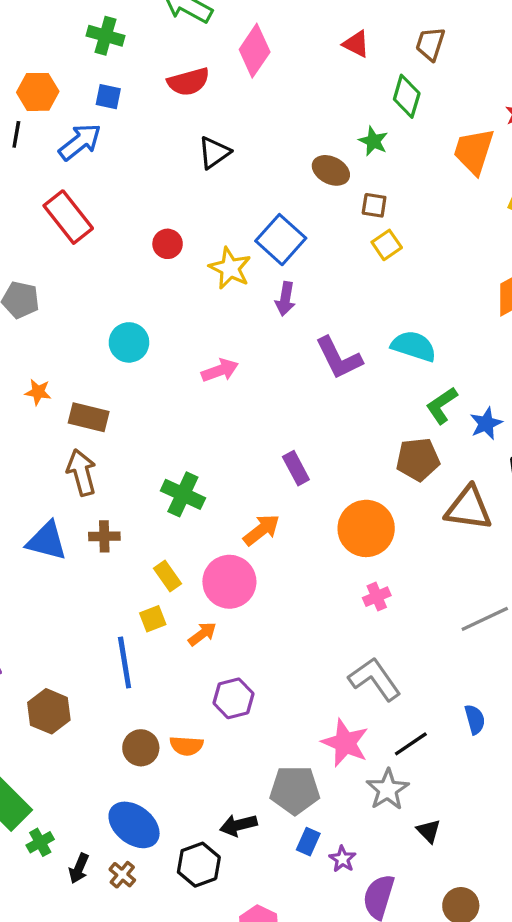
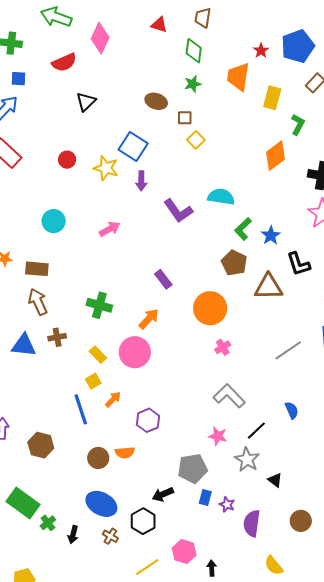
green star: (373, 141) -> (193, 84), moved, turned -30
brown pentagon: (418, 459) -> (234, 263), turned -30
orange arrow: (202, 634) -> (113, 399), moved
pink star: (345, 743) -> (218, 436), size x0.7
brown cross: (122, 875) -> (110, 536), moved

